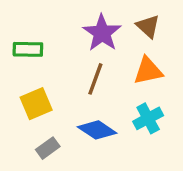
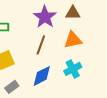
brown triangle: (148, 26) -> (73, 13), turned -42
blue diamond: (97, 130) -> (42, 76), turned -60

